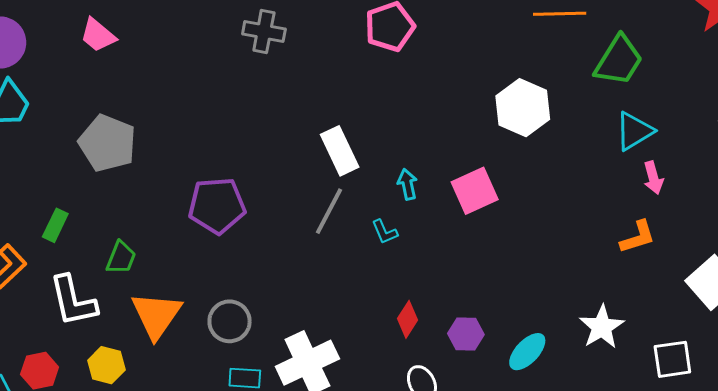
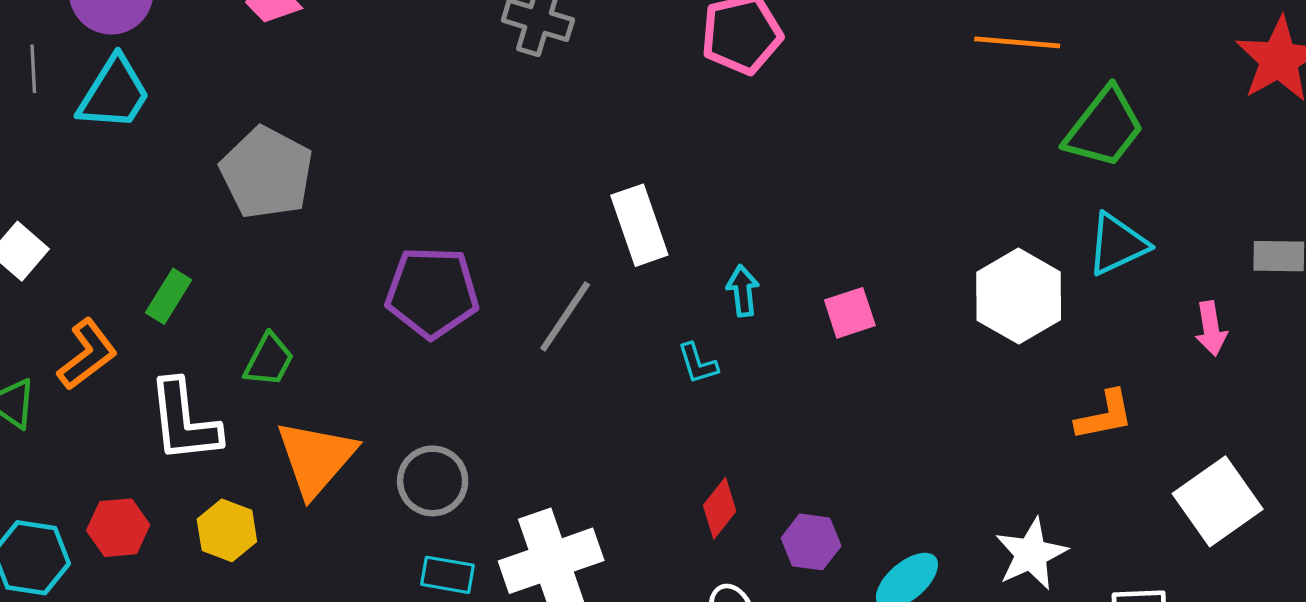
white hexagon: (523, 108) -> (1019, 296), moved
pink arrow: (653, 178) -> (1211, 328), moved
pink square: (475, 191) -> (850, 313), size x0.7
gray line: (329, 211) -> (565, 317), moved

